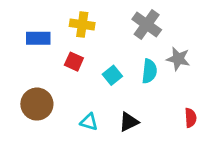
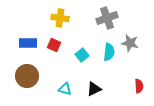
gray cross: (147, 25) -> (107, 18), turned 35
blue rectangle: (38, 38) -> (28, 43), moved

